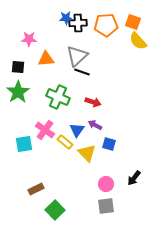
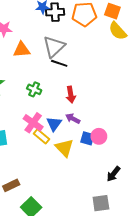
green cross: (58, 97) -> (34, 89), size x0.6
red arrow: (93, 102) -> (71, 95), turned 63
pink cross: (45, 130) -> (33, 123), moved
pink circle: (106, 184) -> (99, 136), moved
gray square: (106, 206) -> (101, 203), moved

